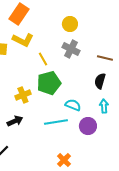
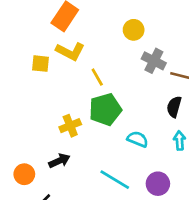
gray cross: (71, 49) -> (154, 61), moved
cyan line: (56, 122) -> (115, 180), moved, turned 40
purple circle: (88, 126) -> (158, 184), moved

